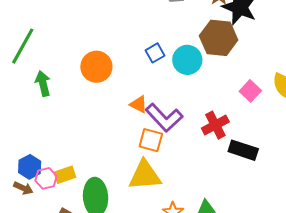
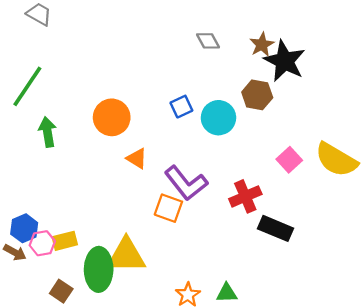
brown hexagon: (219, 38) -> (257, 95), size x0.7
orange triangle: (139, 104) -> (137, 158), moved
yellow triangle: (145, 175) -> (126, 255), moved

